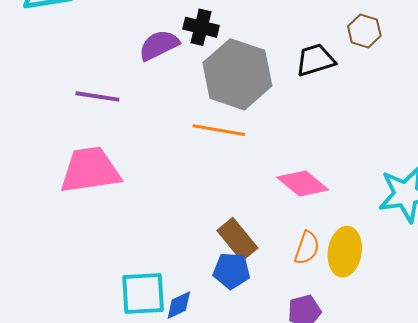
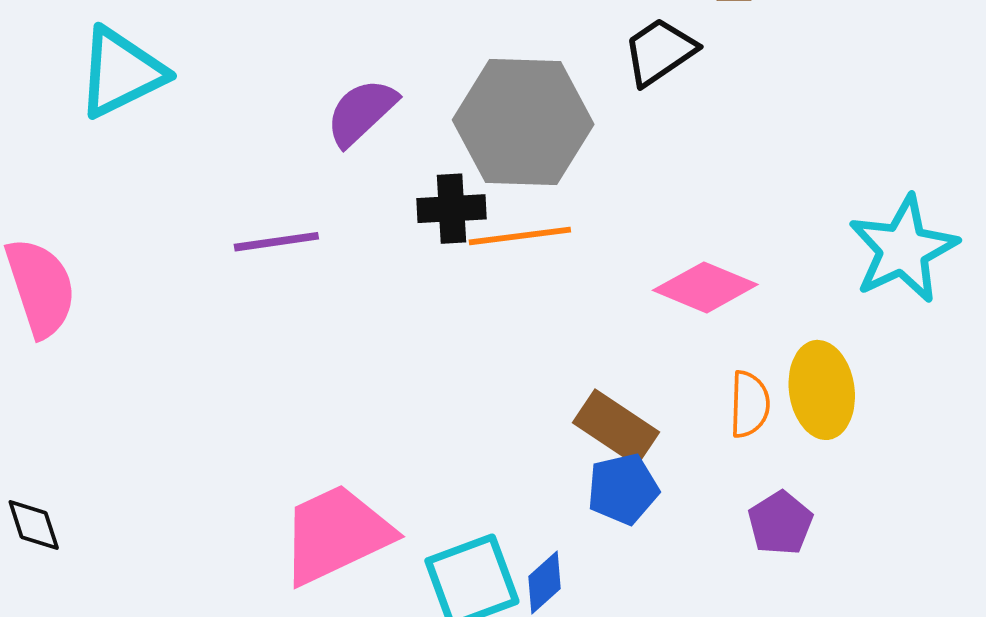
black cross: (201, 27) -> (451, 209), moved
pink trapezoid: (90, 170) -> (336, 534), moved

